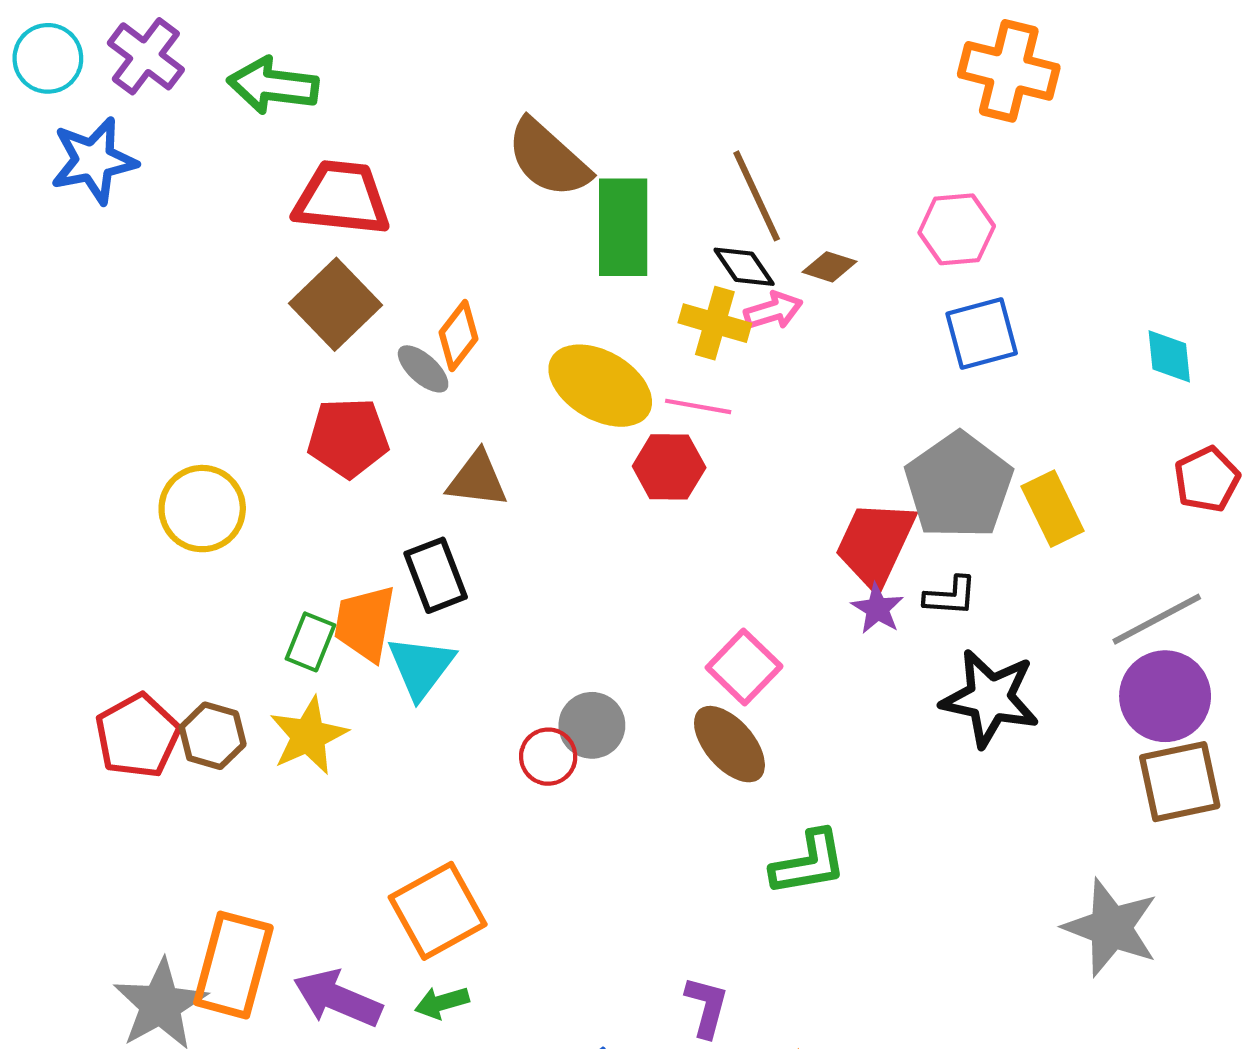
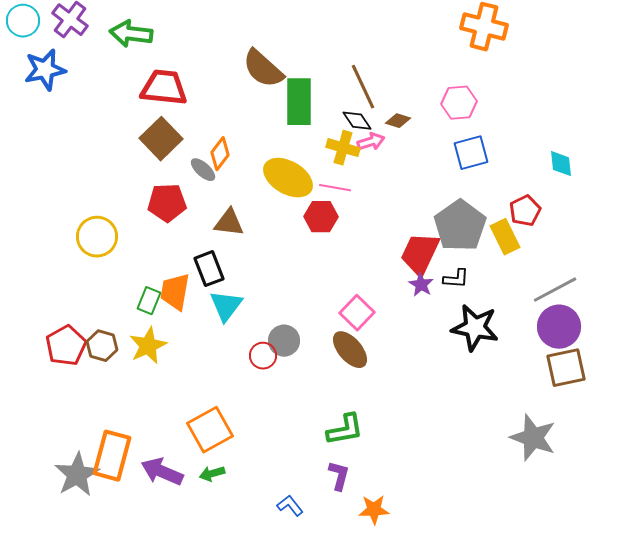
red pentagon: (1207, 479) -> (525, 211), moved
cyan triangle: (421, 667) -> (226, 306), moved
green L-shape: (809, 863) -> (345, 430), moved

